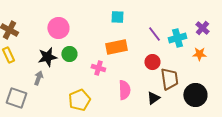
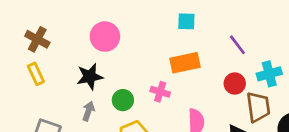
cyan cross: (177, 38) -> (269, 74), moved
green circle: (69, 54) -> (123, 100), moved
gray arrow: (38, 78) -> (88, 111), moved

